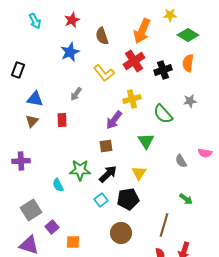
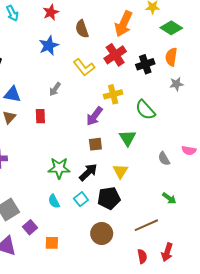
gray star: (190, 101) -> (176, 84), moved
brown square: (106, 146) -> (95, 144), moved
cyan semicircle: (58, 185) -> (54, 201), moved
brown line: (164, 225) -> (146, 225), turned 50

